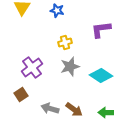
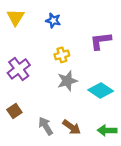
purple cross: (32, 67) -> (19, 69), moved
gray arrow: (50, 108) -> (46, 126), turned 42

